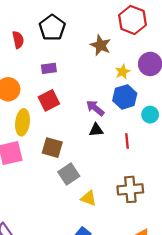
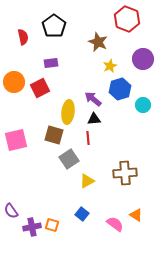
yellow star: (123, 72) -> (110, 66), moved
red square: (49, 100) -> (40, 88), moved
yellow ellipse: (22, 122) -> (68, 112), moved
red line: (127, 141) -> (88, 138), moved
yellow triangle: (89, 198) -> (87, 181), turned -49

